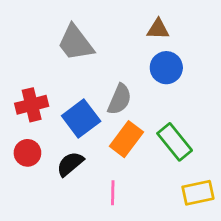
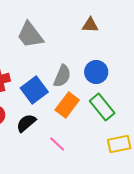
blue circle: (166, 68) -> (96, 72), moved
pink line: (113, 193) -> (57, 144), turned -48

